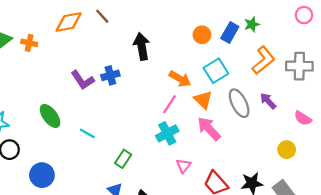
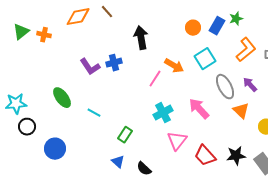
orange triangle: (203, 100) -> (241, 111), moved
pink line: (170, 104) -> (155, 79), moved
pink triangle: (183, 166) -> (177, 141), size x1.5

